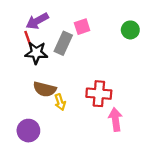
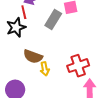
black star: (36, 53) -> (16, 27), moved, turned -30
red cross: (99, 94) -> (78, 66), turned -30

